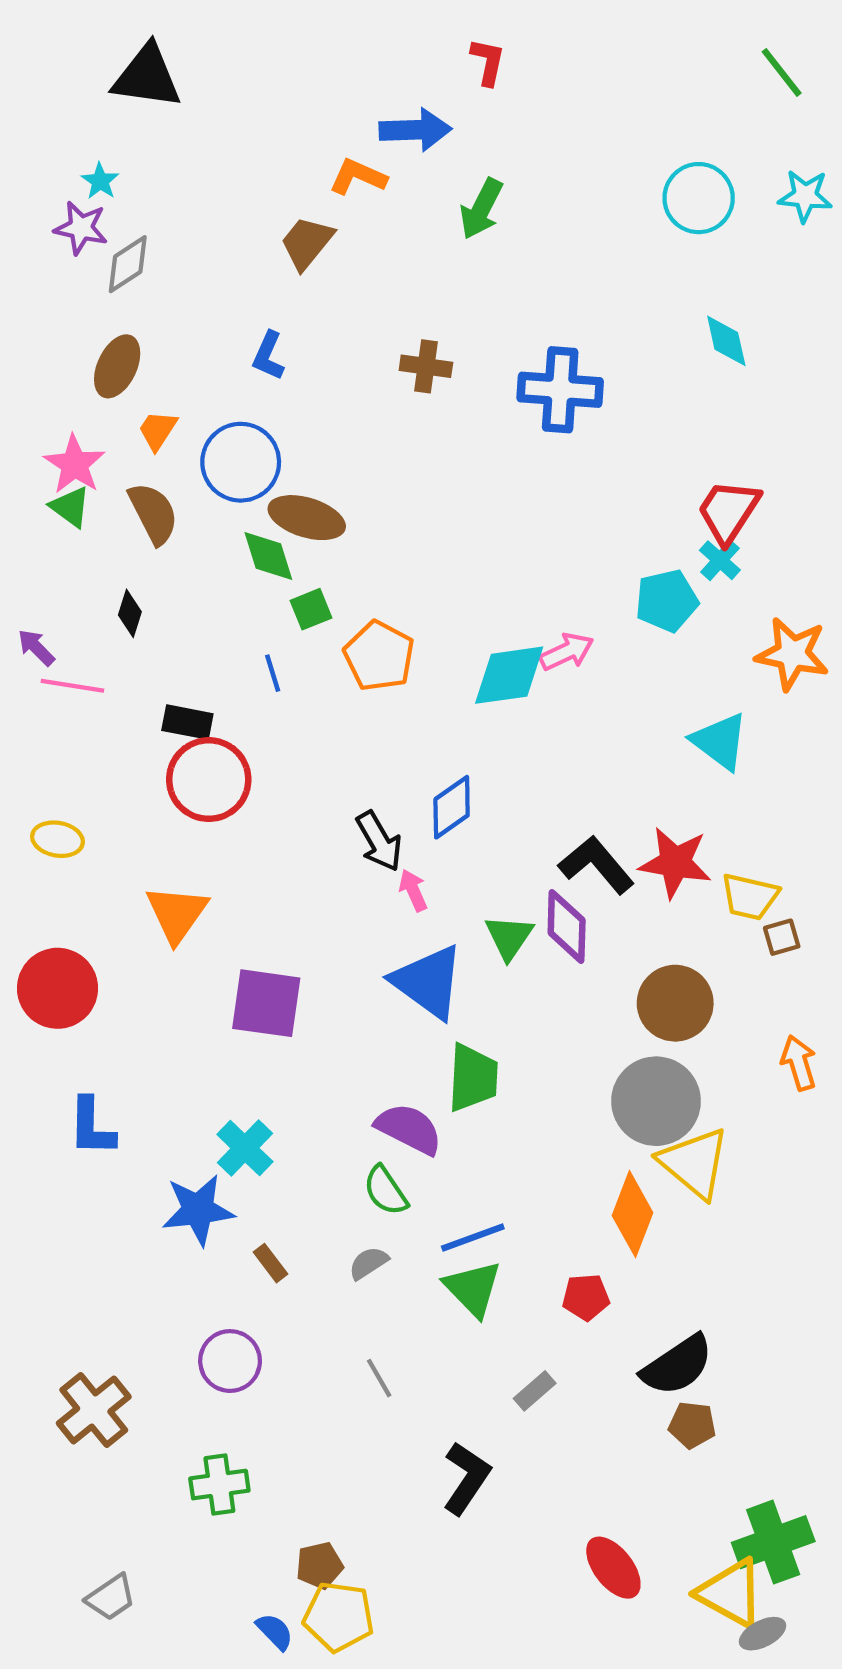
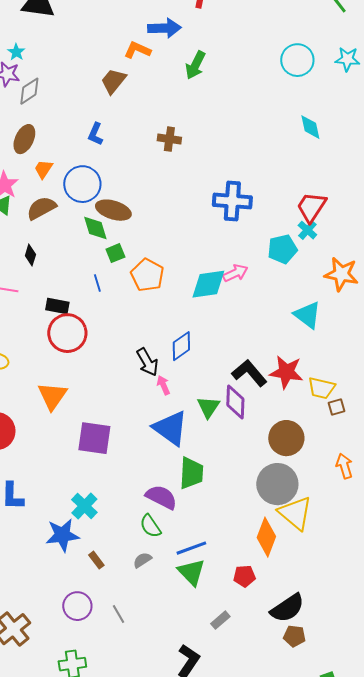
blue cross: (560, 390) -> (232, 201), moved
brown semicircle: (153, 513) -> (41, 208), turned -92
gray line: (379, 1378) -> (118, 614), moved

